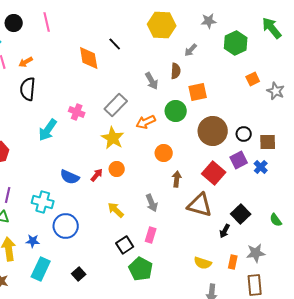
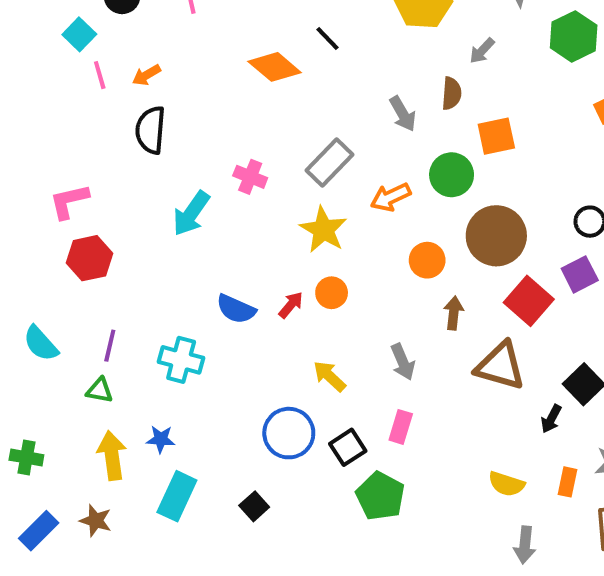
orange diamond: (89, 58) -> (275, 67), turned -40
brown circle: (213, 131) -> (496, 236), moved
blue circle: (66, 226) -> (289, 433), moved

